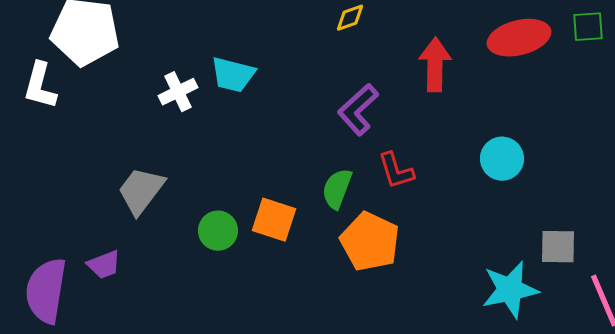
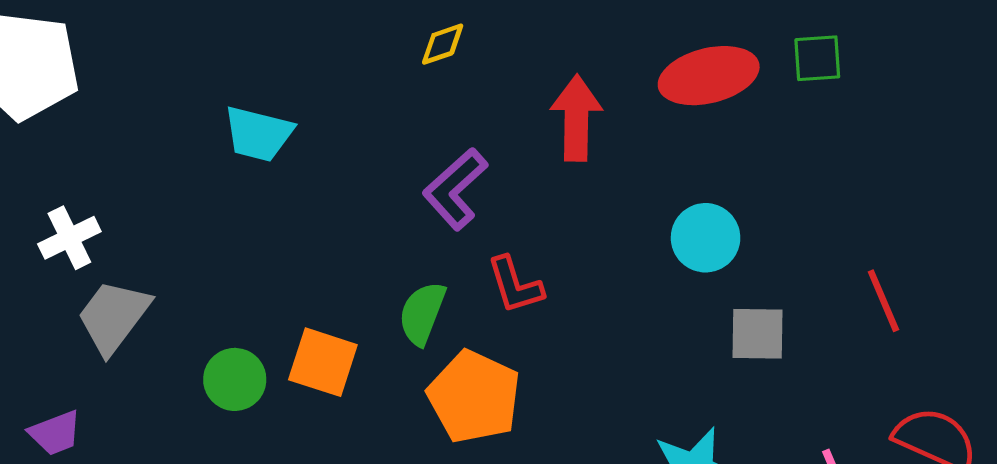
white cross: (178, 92) -> (69, 238), moved
cyan circle: (502, 159) -> (706, 238), moved
gray square: (558, 247) -> (757, 334), moved

